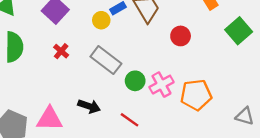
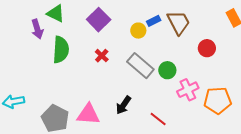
green circle: (135, 81) -> (167, 70), moved
black arrow: (89, 106) -> (123, 105), turned 102

